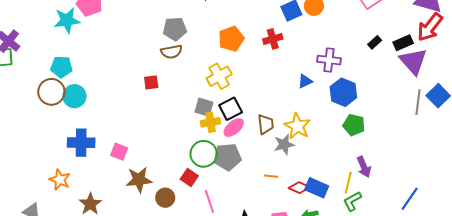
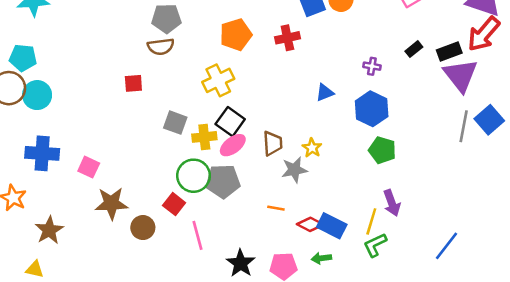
purple cross: (329, 60) -> (372, 66), moved, size x0.6
gray square: (204, 107) -> (175, 123), moved
black square: (231, 109) -> (230, 122), turned -30
yellow star: (297, 126) -> (312, 148), size x0.6

